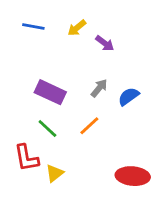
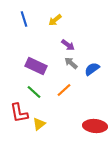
blue line: (33, 27) -> (24, 19), turned 63
purple arrow: (105, 43) -> (68, 45), moved
gray arrow: (99, 88) -> (71, 63), turned -88

